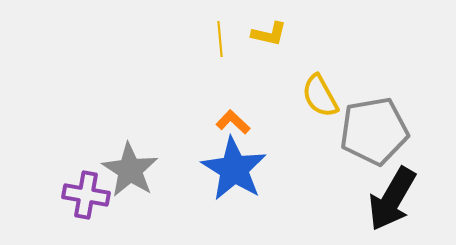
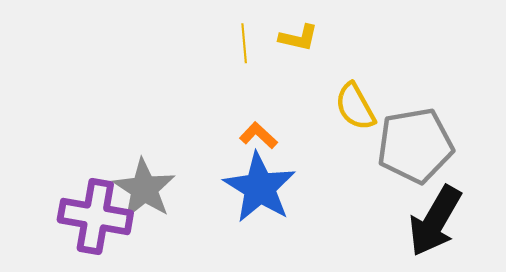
purple cross: (86, 195) -> (95, 216), size x1.4

